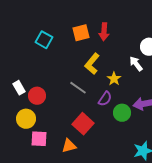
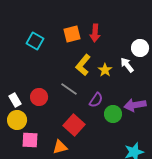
yellow star: (114, 79) -> (105, 70), moved
white rectangle: (19, 88) -> (15, 100), moved
red circle: (37, 96) -> (39, 97), moved

